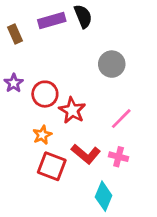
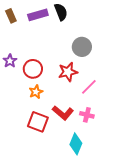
brown rectangle: (15, 34) -> (11, 16), moved
red star: (72, 110) -> (68, 72), moved, turned 30
orange star: (42, 135) -> (36, 92), moved

